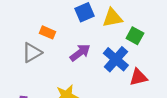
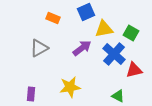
yellow triangle: (113, 18) -> (104, 29), moved
orange rectangle: (48, 32) -> (53, 18), moved

